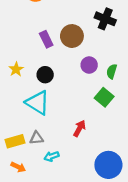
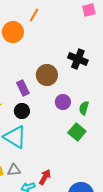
purple rectangle: (46, 39) -> (23, 88), moved
red arrow: (79, 128) -> (45, 177), moved

